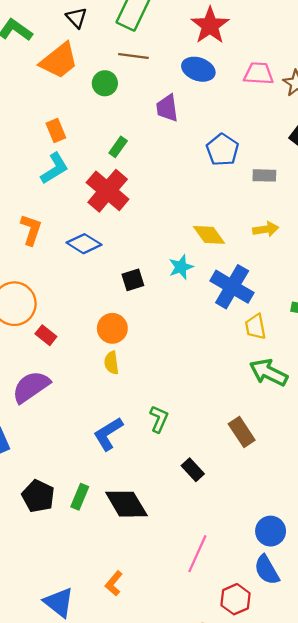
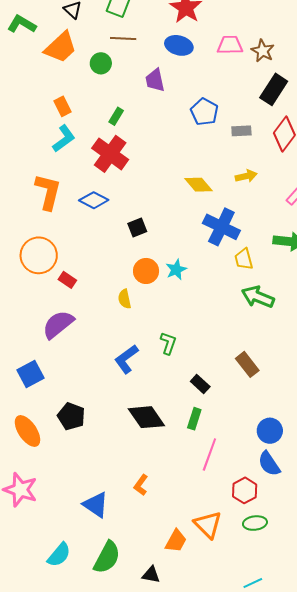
orange L-shape: (31, 230) -> (48, 192), size x1.4
cyan star: (181, 267) -> (176, 270), moved
orange circle: (112, 328) -> (146, 271), moved
brown rectangle: (242, 432) -> (247, 364), moved
green rectangle: (80, 497) -> (194, 419), moved

